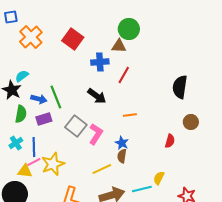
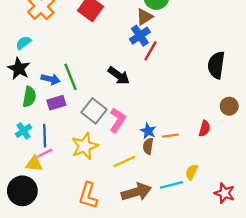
brown triangle: (119, 46) -> (145, 17), turned -35
blue cross: (100, 62) -> (140, 36), moved, turned -30
cyan semicircle: (22, 76) -> (24, 43), moved
orange line: (130, 115) -> (170, 136), moved
yellow star: (53, 164) -> (85, 146), moved

